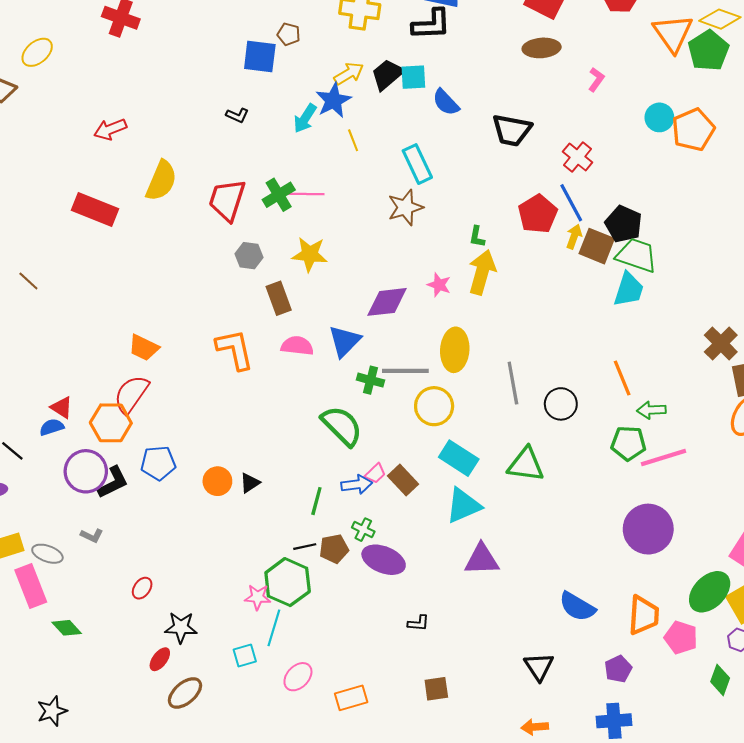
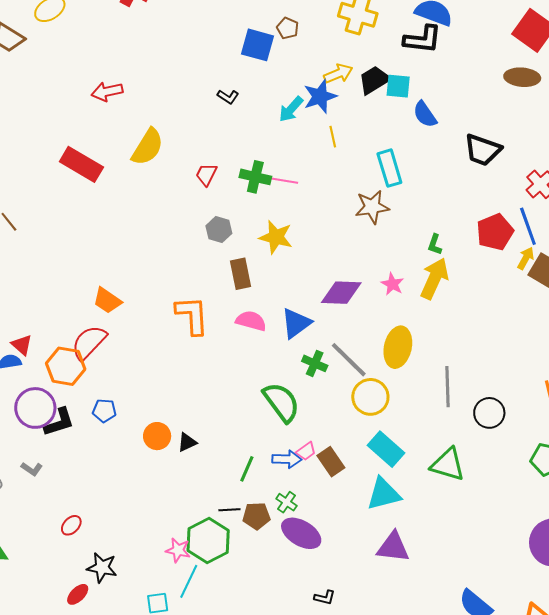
green cross: (279, 195) -> (255, 177), turned 36
red trapezoid: (227, 200) -> (206, 174), size x0.6
gray line: (405, 371) -> (349, 360), turned 36
blue pentagon: (158, 463) -> (104, 411), size x0.7

